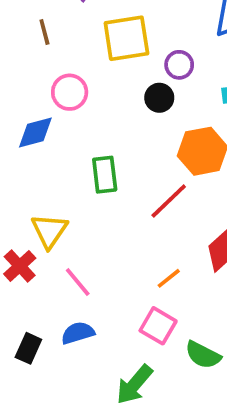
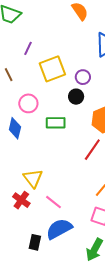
blue diamond: (35, 132) -> (15, 128), turned -50
green rectangle: (105, 175) -> (56, 123), moved, turned -72
blue semicircle: (78, 333) -> (59, 229), size x1.5

